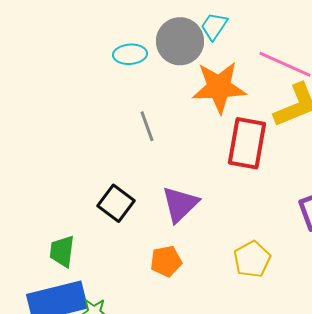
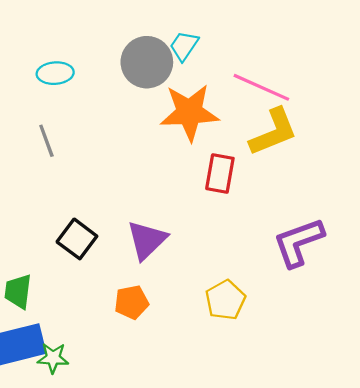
cyan ellipse: (130, 54) -> (55, 73), moved
gray line: (147, 126) -> (46, 141), moved
red rectangle: (247, 143) -> (220, 173), size x0.7

